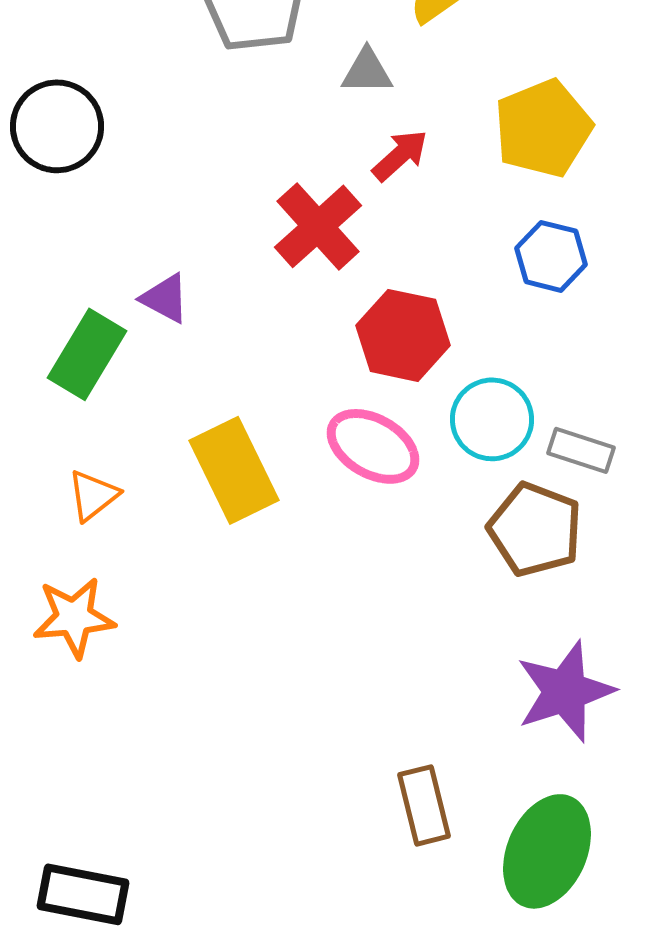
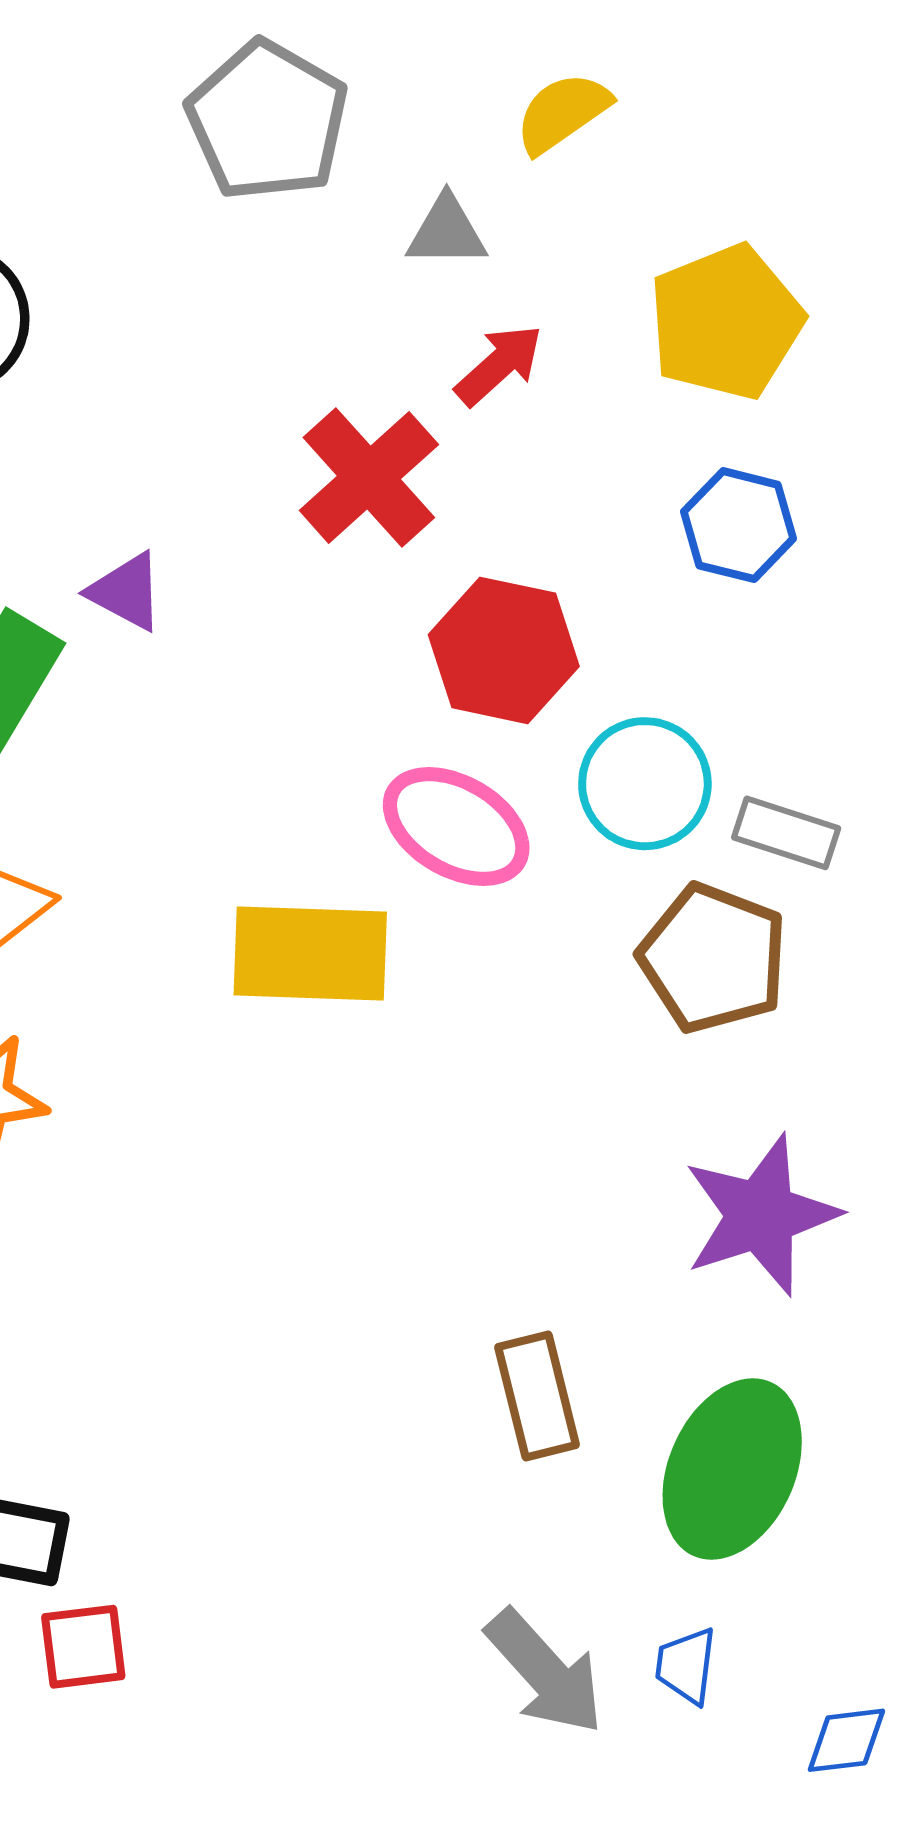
yellow rectangle: (234, 470) -> (310, 953), moved, turned -62

